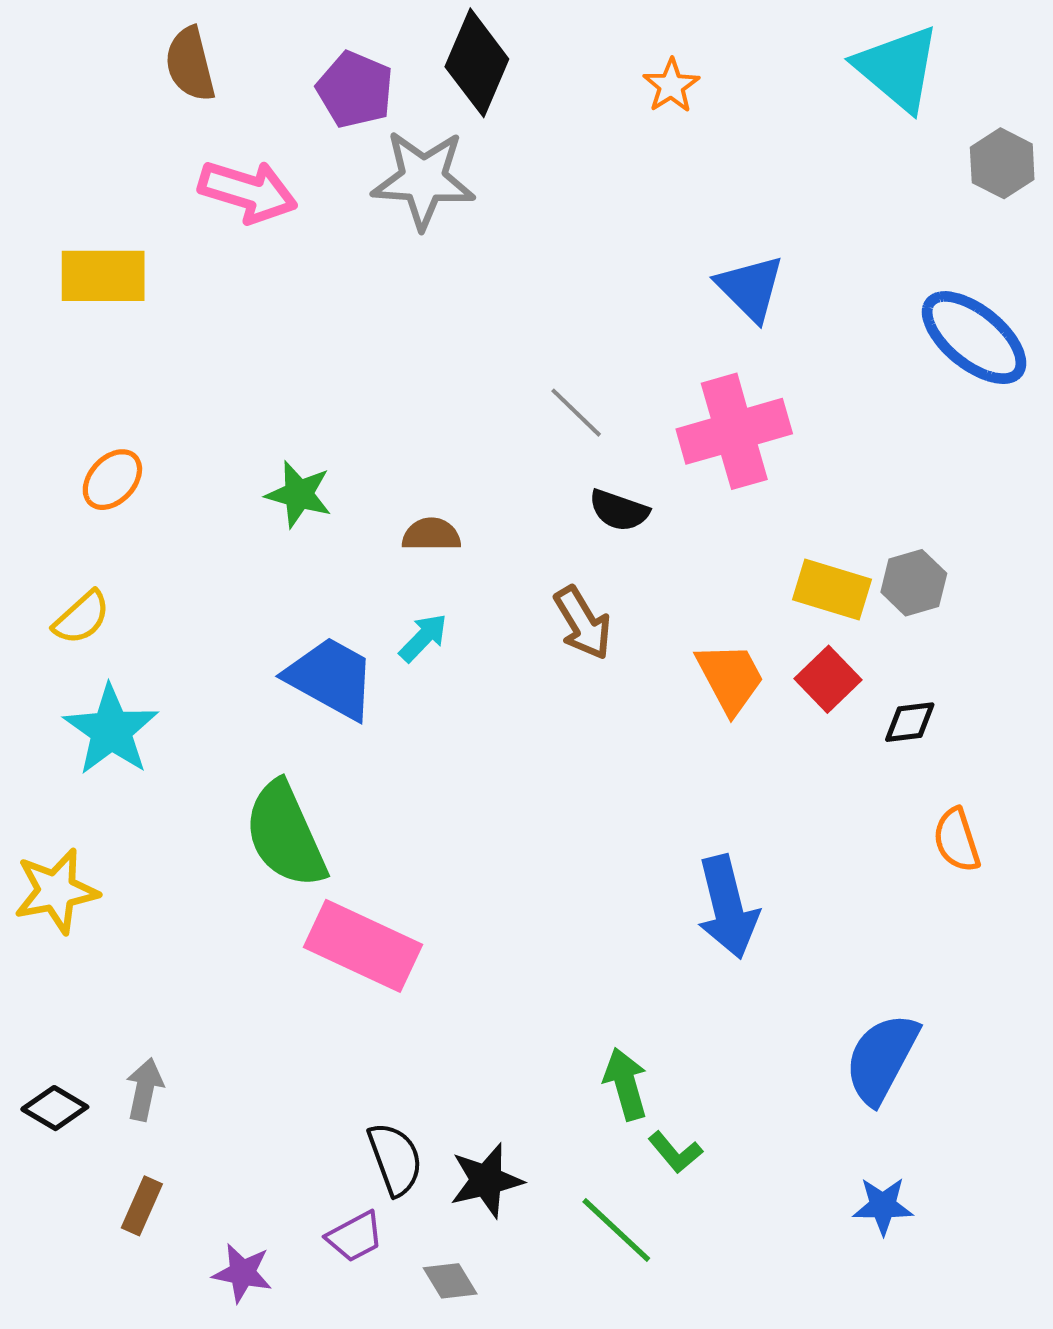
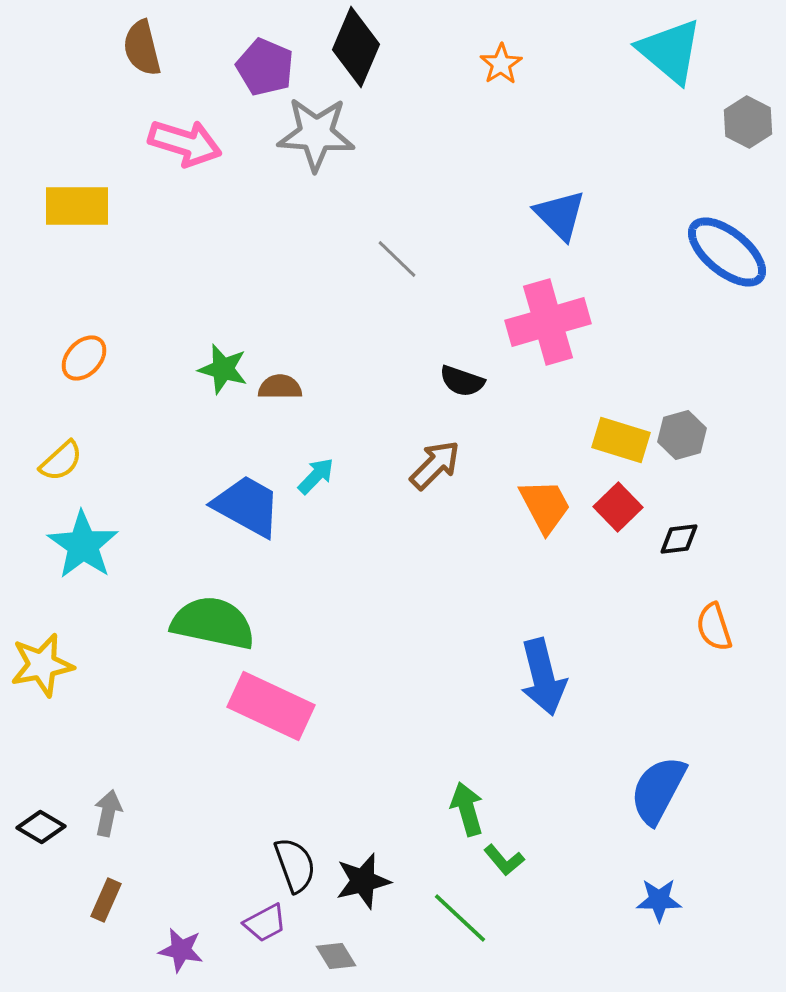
gray line: (576, 413) -> (397, 259), moved
brown semicircle: (431, 535) -> (280, 387), moved
brown arrow: (583, 623) -> (435, 465), turned -104
green semicircle: (285, 835) -> (213, 623), turned 126

